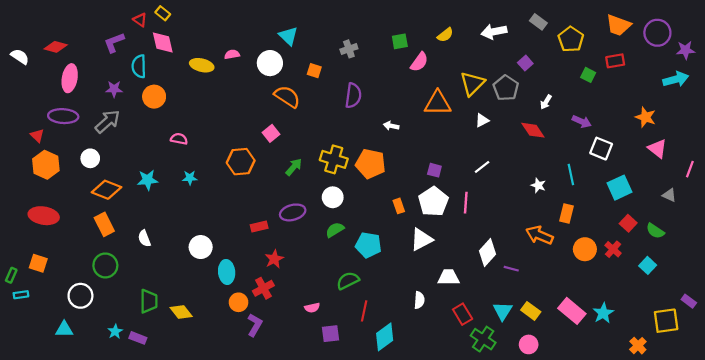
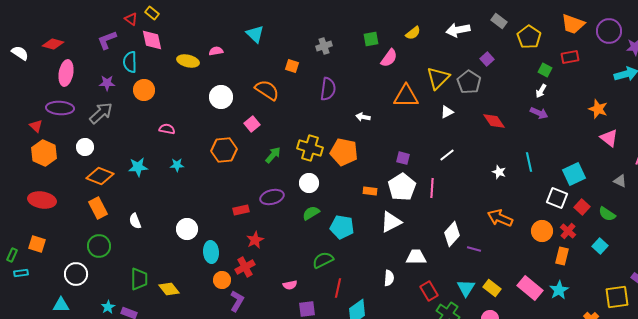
cyan triangle: (288, 36) -> (255, 34), moved
white circle: (270, 63) -> (221, 97), moved
white arrow: (546, 102) -> (541, 91), moved
white square: (601, 149) -> (557, 198), moved
orange rectangle: (399, 206) -> (370, 191), turned -64
orange rectangle: (566, 214) -> (562, 256), moved

